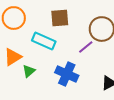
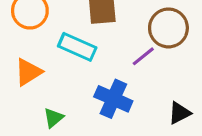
green triangle: (29, 71) -> (54, 118), moved

